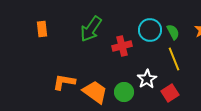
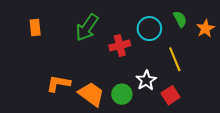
green semicircle: (173, 32) -> (180, 19), moved

